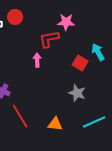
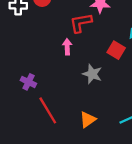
gray star: (77, 93) -> (92, 74), moved
orange triangle: (55, 124) -> (88, 120), turned -42

